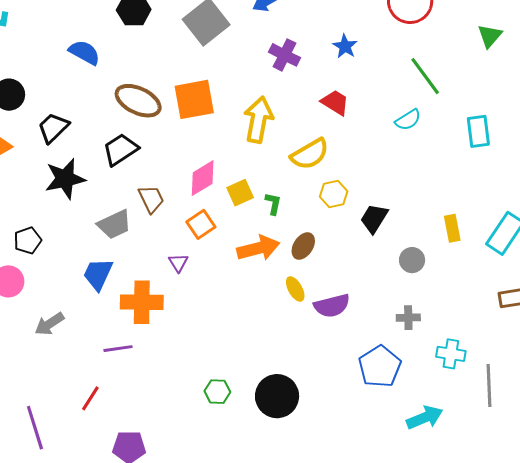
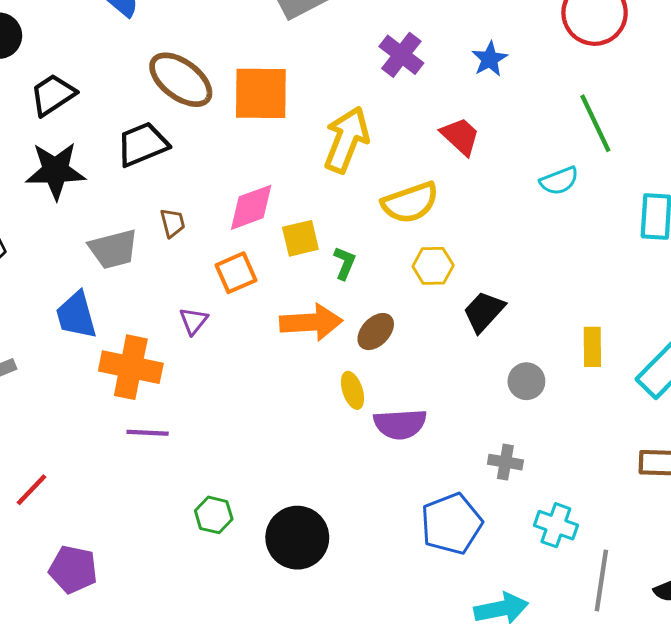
brown trapezoid: (151, 199) -> (173, 223), size x0.7
blue trapezoid: (98, 274) -> (76, 315), turned -51
purple line: (118, 349) -> (148, 433), moved

